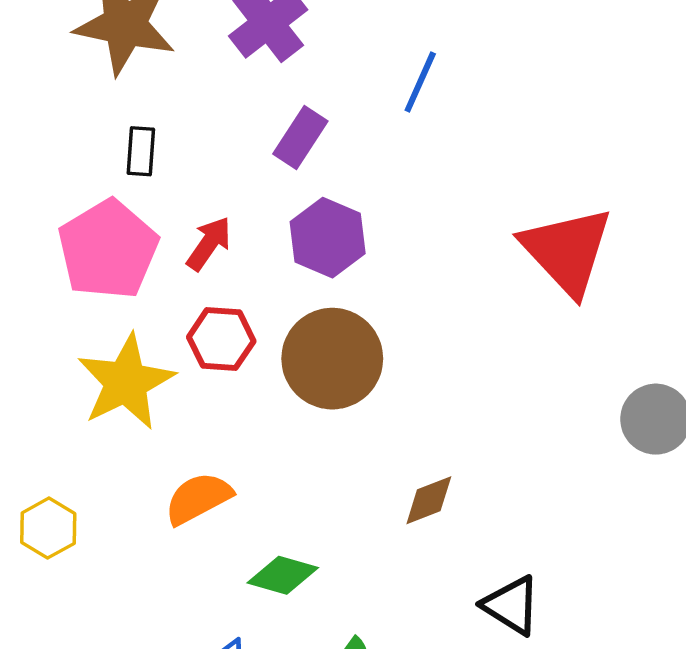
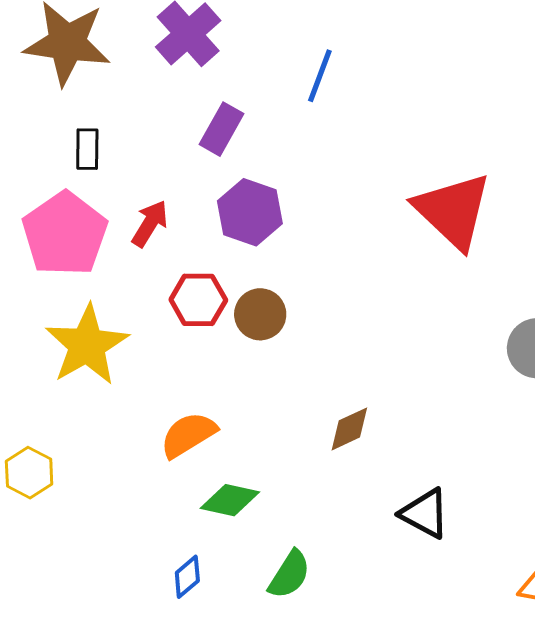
red hexagon: (221, 339) -> (198, 300), moved
brown circle: (332, 359) -> (260, 314), size x0.6
orange semicircle: (198, 498) -> (188, 435), moved

